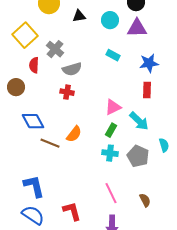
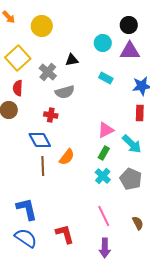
black triangle: (79, 16) -> (72, 60), moved
red semicircle: (34, 65) -> (18, 88), moved
red cross: (67, 92) -> (51, 115), moved
blue diamond: (33, 121) -> (40, 140), moved
brown line: (50, 143) -> (43, 166), turned 66
cyan cross: (110, 153) -> (103, 176), turned 35

